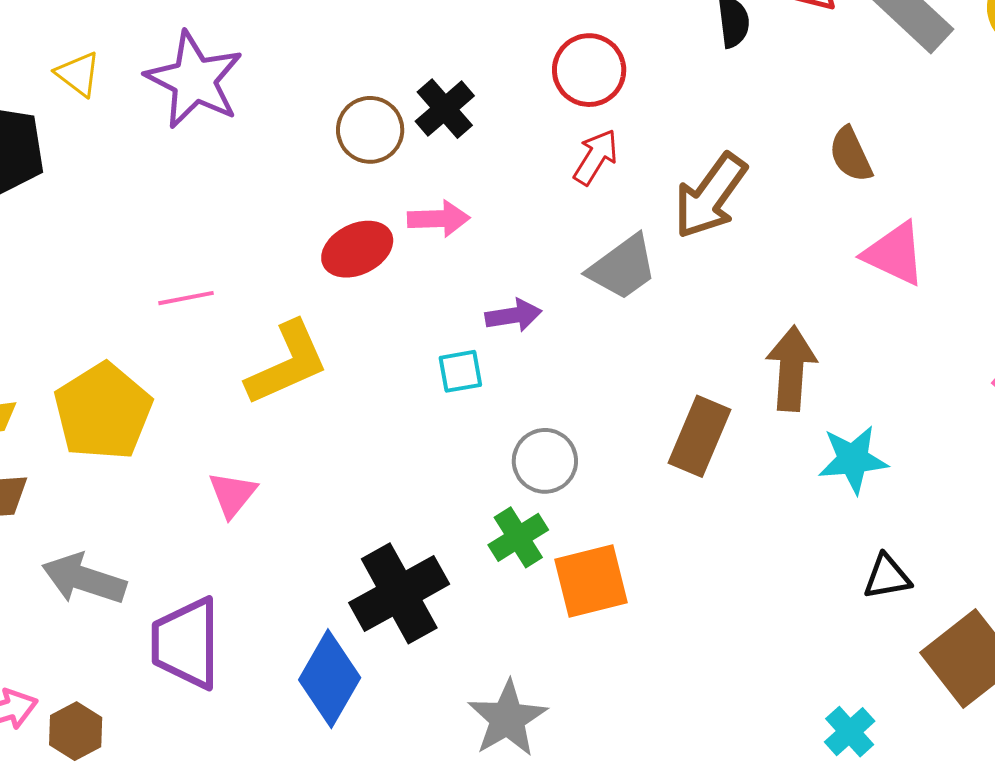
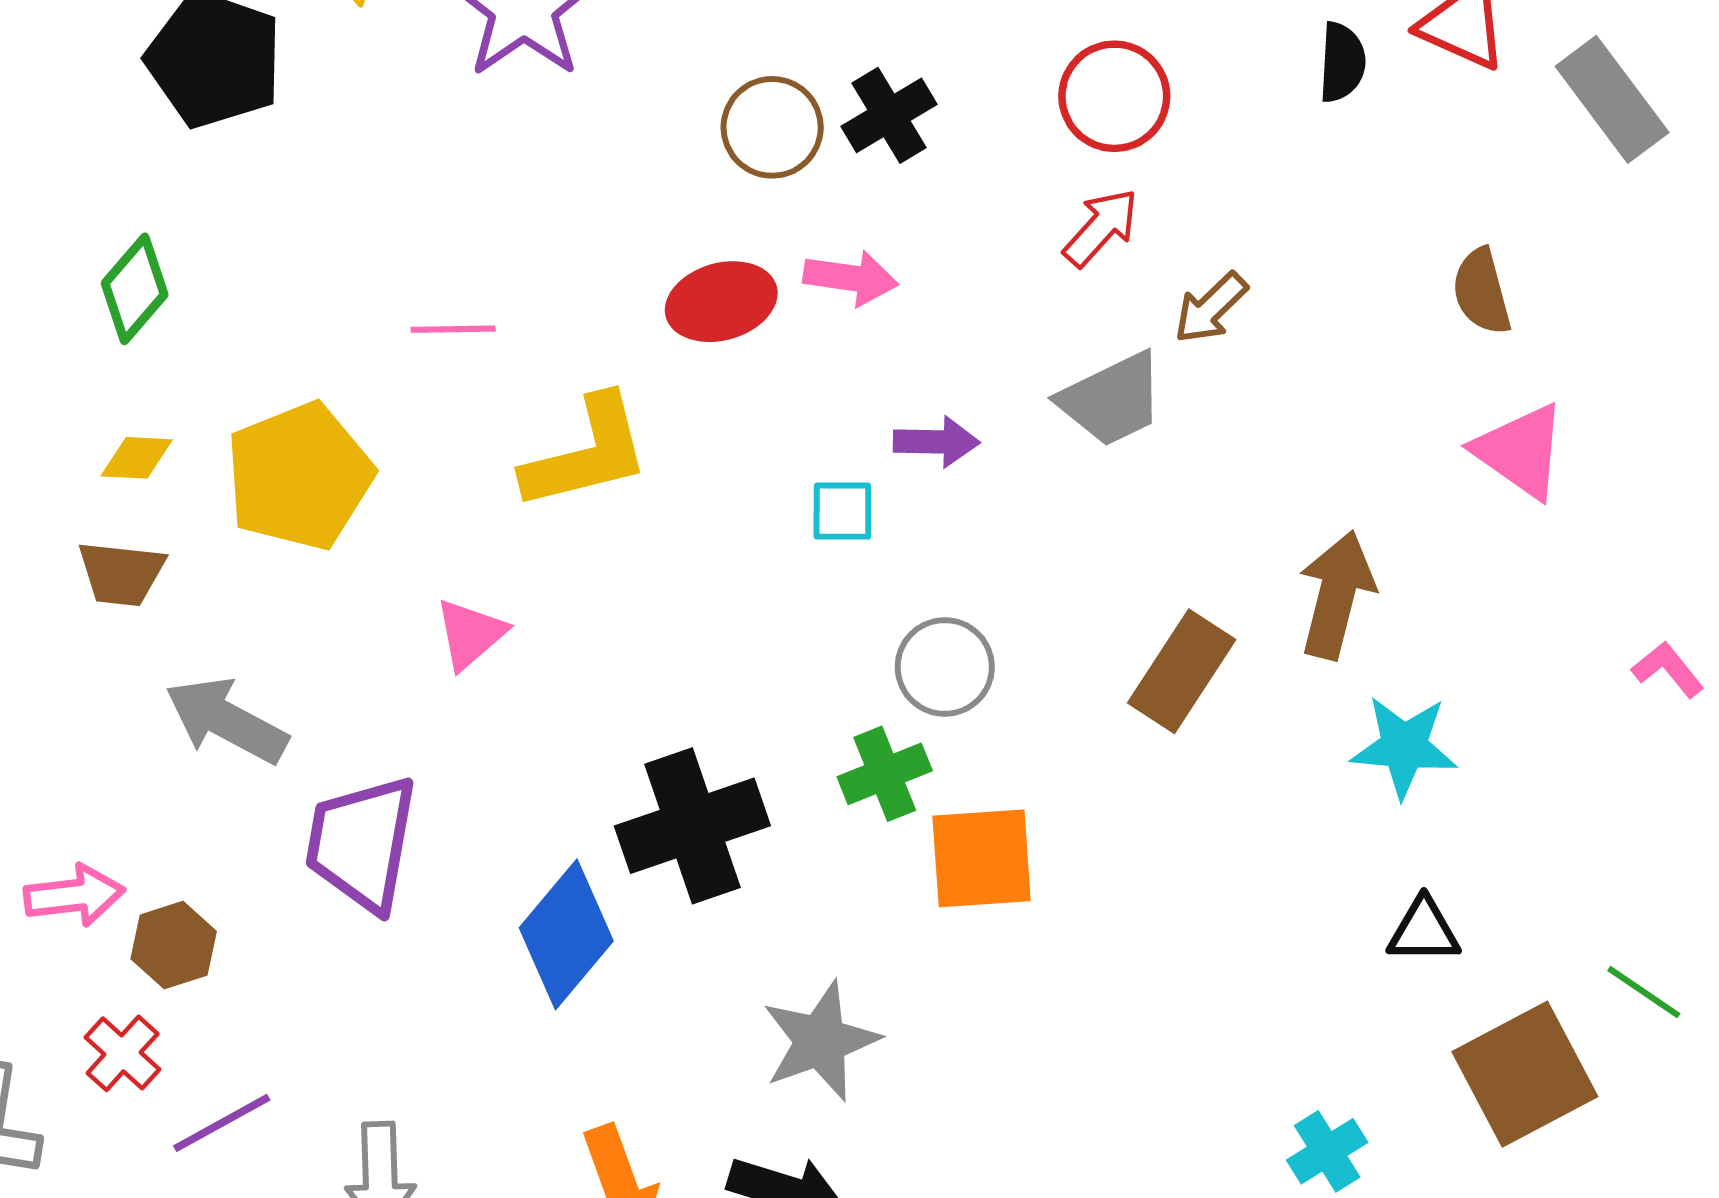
brown arrow: (710, 196) -> (1211, 308), moved, size x0.6

